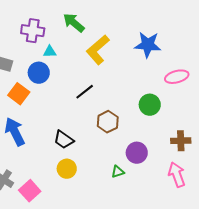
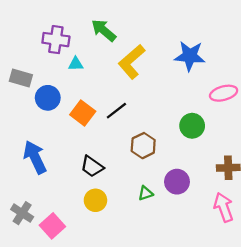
blue circle: (39, 73) -> (48, 98), moved
orange square: (19, 94) -> (83, 113), moved
green triangle: (118, 172) -> (146, 193), moved

